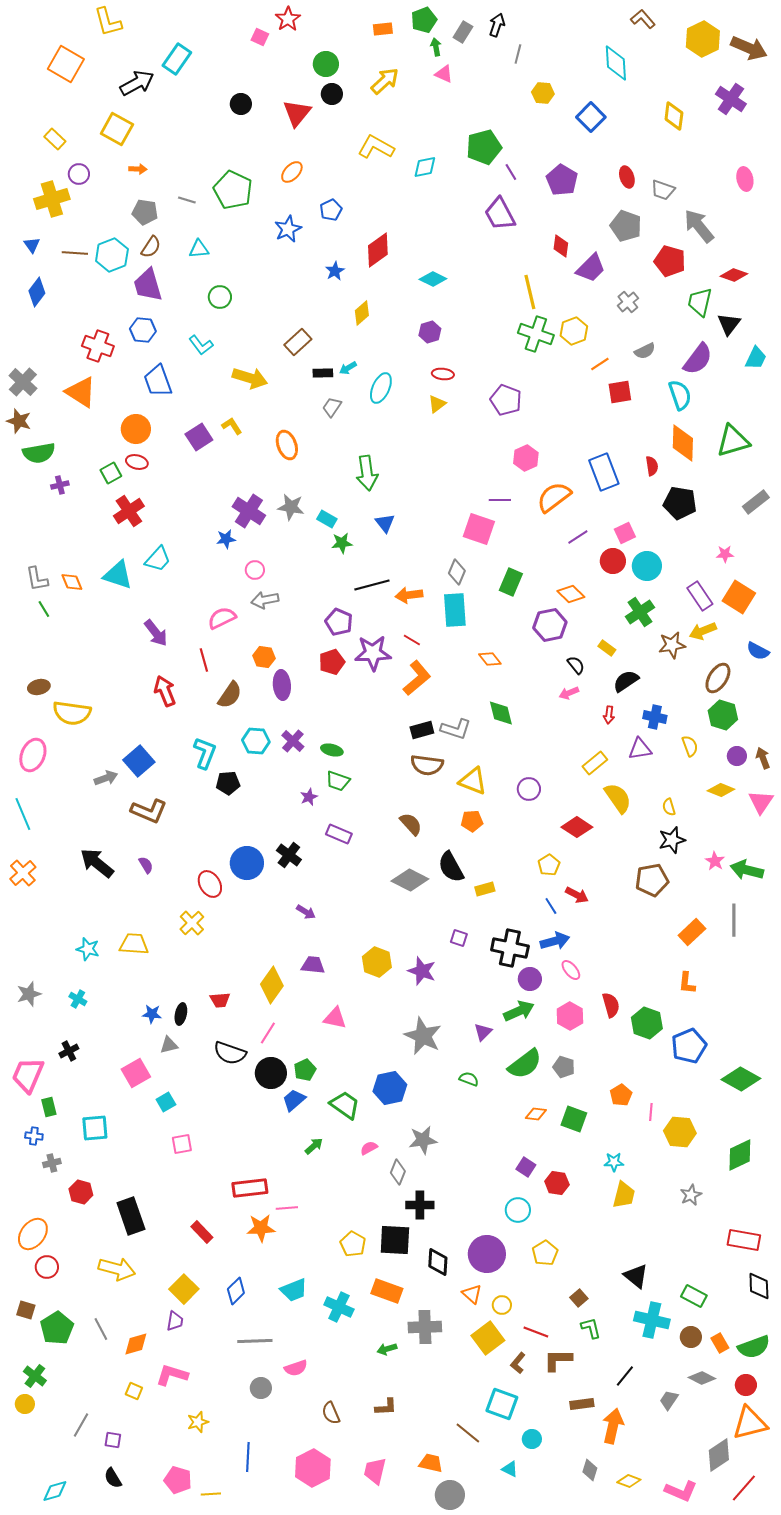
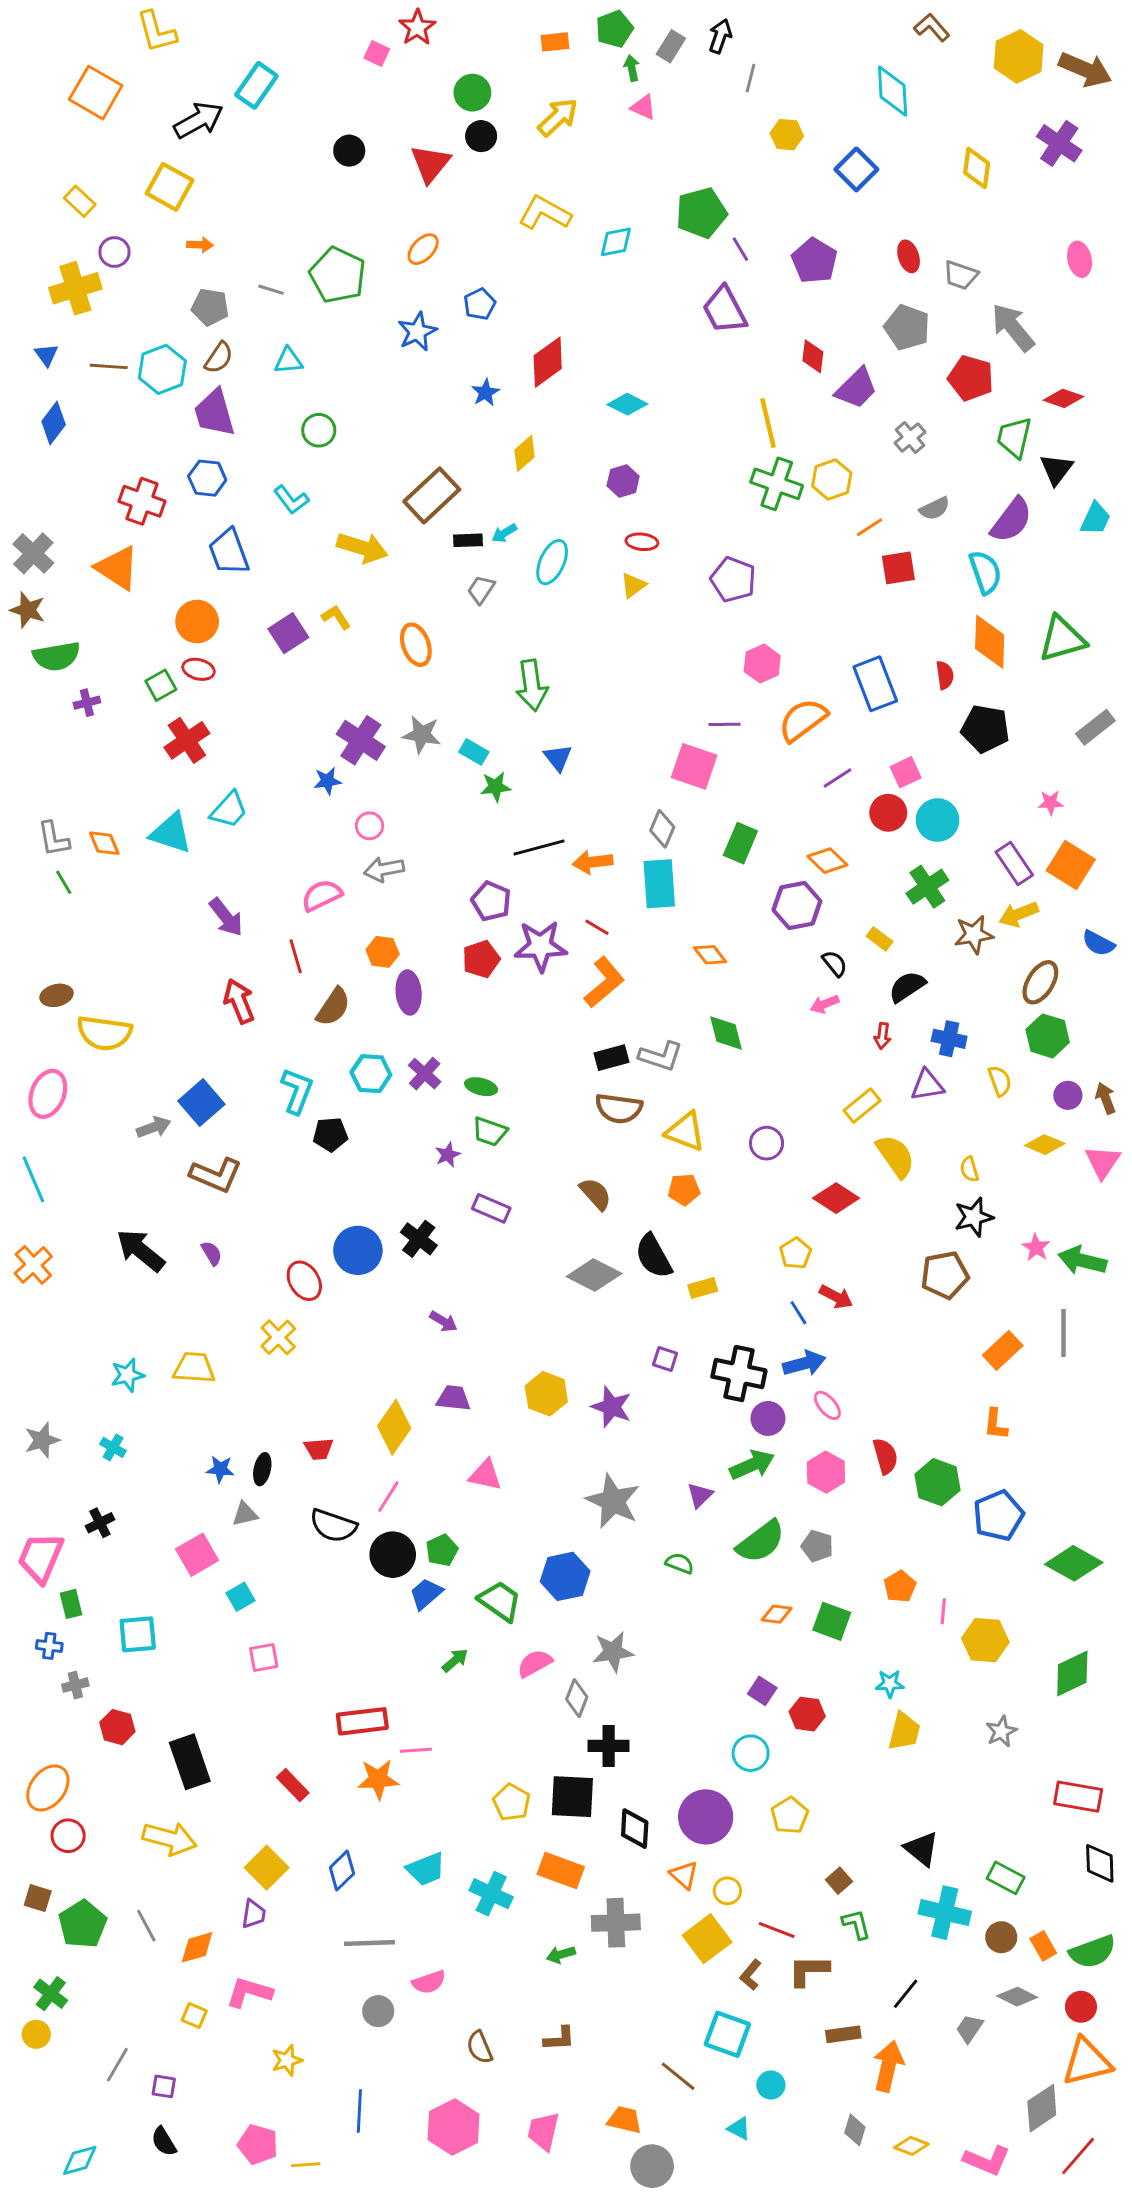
brown rectangle: (298, 342) -> (432, 495), size x1.4
cyan star: (88, 949) -> (128, 1375), turned -30
pink semicircle: (369, 1148) -> (535, 1663), size x1.4

